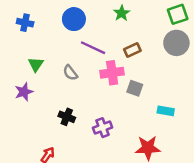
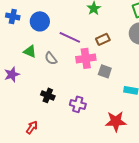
blue circle: (74, 19) -> (40, 21), moved
green triangle: (36, 64) -> (30, 51), moved, turned -40
purple cross: (103, 128) -> (78, 104), turned 35

